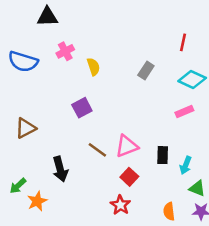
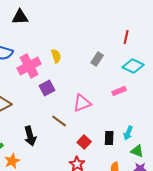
pink cross: (65, 51) -> (29, 66), moved, size x1.6
pink rectangle: (184, 112) -> (119, 91), moved
pink triangle: (127, 146) -> (82, 103), moved
black rectangle: (163, 155) -> (109, 138), moved

